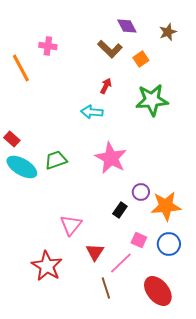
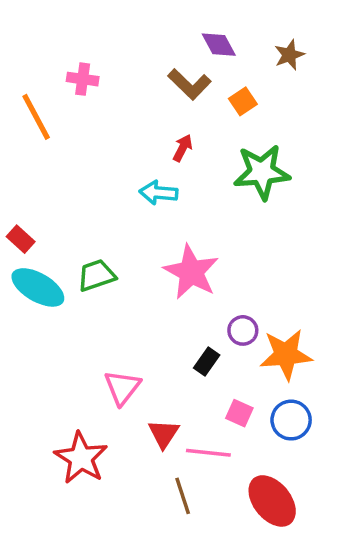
pink line: (121, 263) -> (208, 453), turned 50

